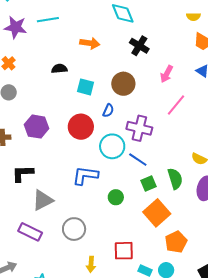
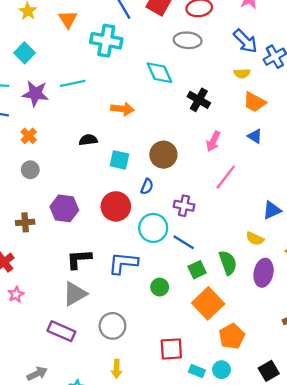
black cross: (139, 46) -> (199, 100), moved
purple cross: (139, 128) -> (184, 206), size x0.7
black L-shape: (23, 173) -> (79, 259), moved
yellow arrow: (91, 264) -> (117, 369), moved

